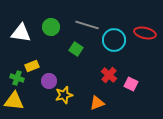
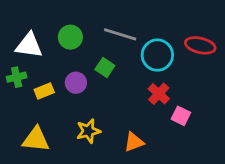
red cross: (109, 75) -> (159, 94), moved
green cross: (17, 78) -> (17, 77), moved, turned -32
purple circle: (49, 81) -> (76, 83), moved
yellow triangle: (14, 101) -> (36, 139), moved

